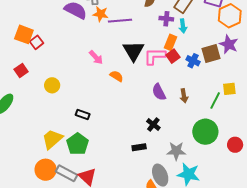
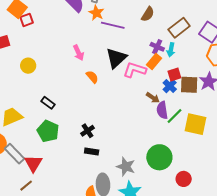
purple cross: (166, 19) -> (157, 47), moved
red square: (173, 56) -> (174, 75), moved
yellow square: (229, 89) -> (196, 124), size x1.6
purple semicircle: (159, 92) -> (162, 110), moved
brown arrow: (184, 96) -> (153, 98), moved, turned -64
green line: (215, 101) -> (174, 116), moved
black cross: (153, 124) -> (87, 131), moved
green pentagon: (78, 144) -> (48, 131), moved, turned -30

